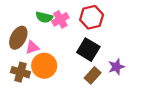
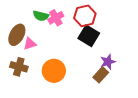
black square: (88, 50) -> (89, 36), moved
orange circle: (44, 66) -> (54, 71), moved
brown rectangle: (93, 75) -> (101, 75), moved

